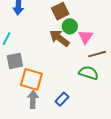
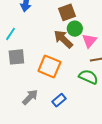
orange square: (31, 79) -> (49, 66), moved
gray arrow: (33, 99) -> (30, 97), turned 36

